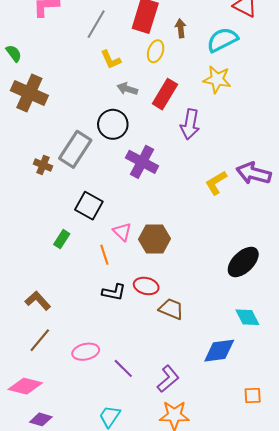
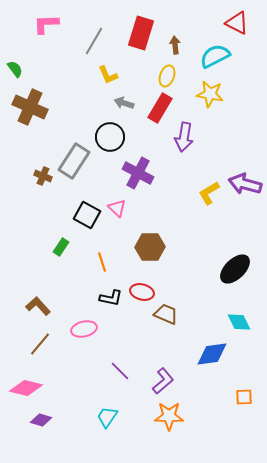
yellow ellipse: (156, 51) -> (167, 76), moved
pink triangle: (122, 232) -> (117, 208), moved
pink ellipse: (86, 352) -> (84, 329), moved

